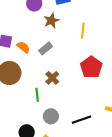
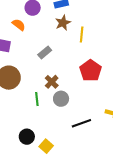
brown star: (51, 21) -> (63, 23), moved
orange semicircle: (23, 47) -> (19, 25), moved
gray circle: (51, 116) -> (61, 99), moved

